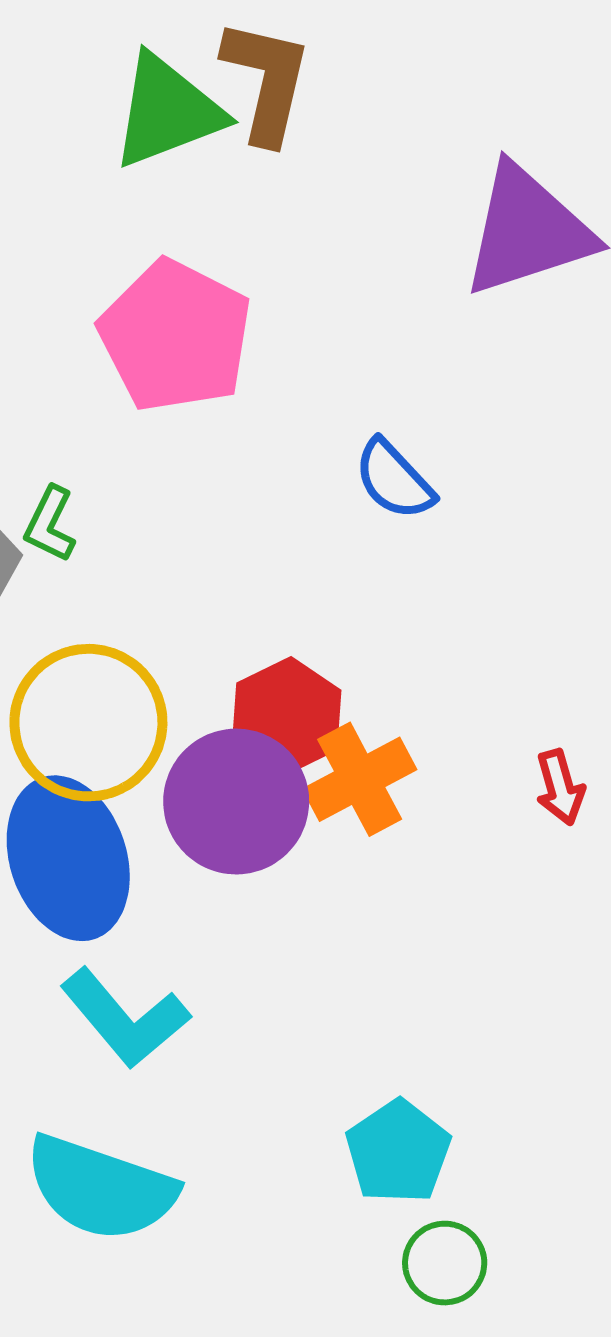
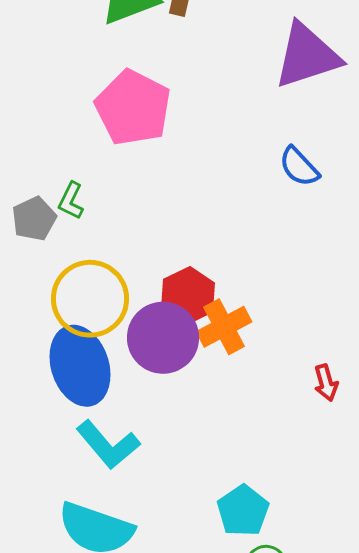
blue semicircle: (394, 480) -> (299, 167), moved
red arrow: (560, 787) -> (326, 383), moved

